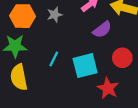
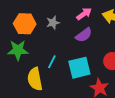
purple semicircle: (102, 30) -> (84, 35), moved
yellow semicircle: (19, 77) -> (35, 79), moved

